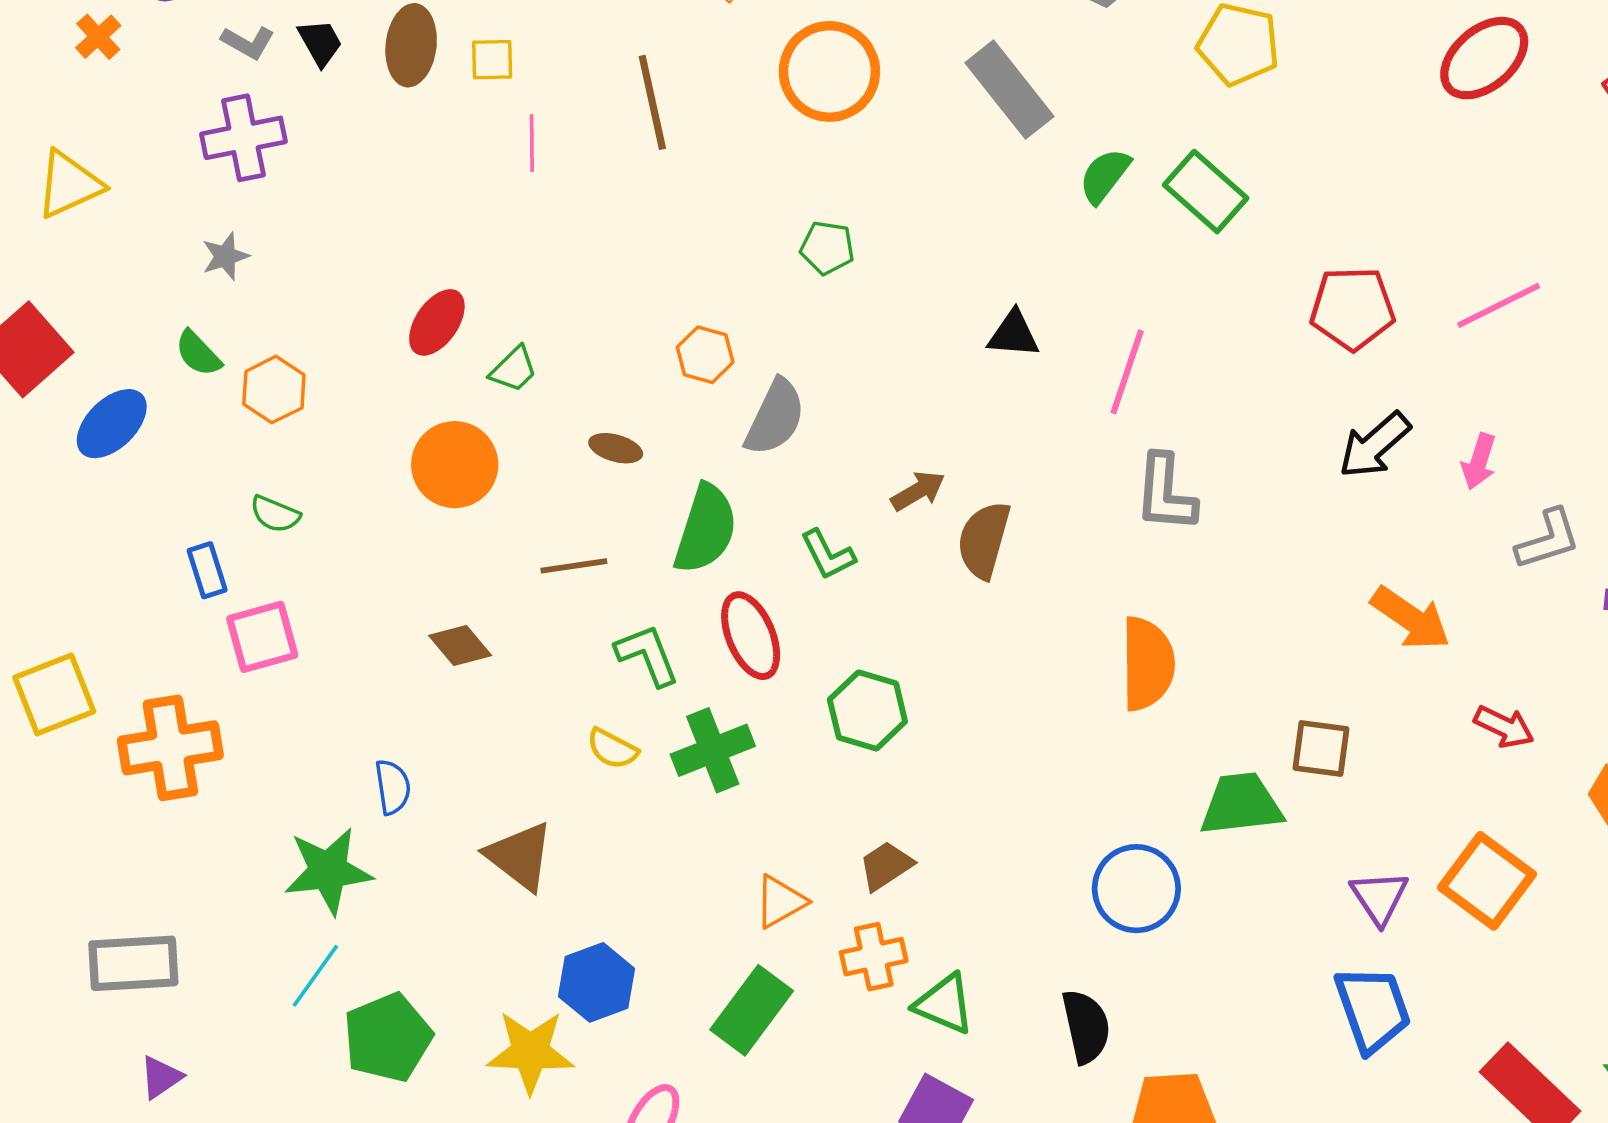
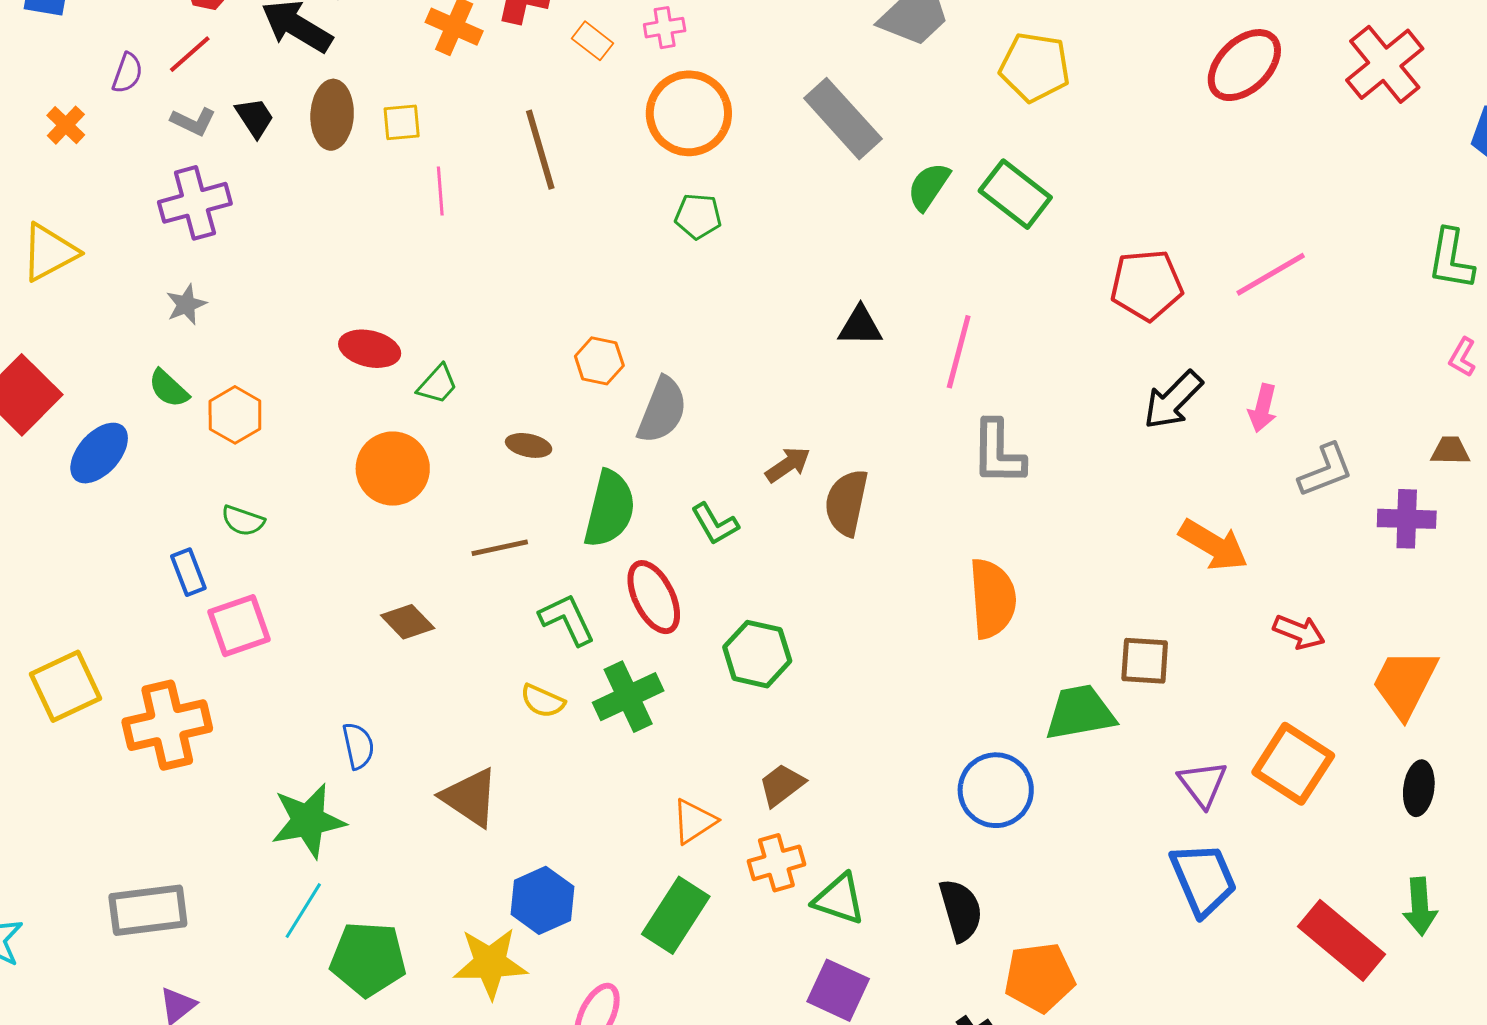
green pentagon: (827, 248) -> (698, 216), moved
red ellipse: (437, 322) -> (370, 349), turned 72
green pentagon: (388, 1038) -> (368, 959), turned 30

